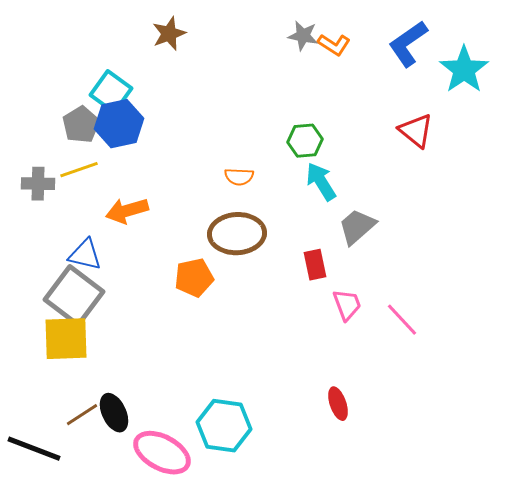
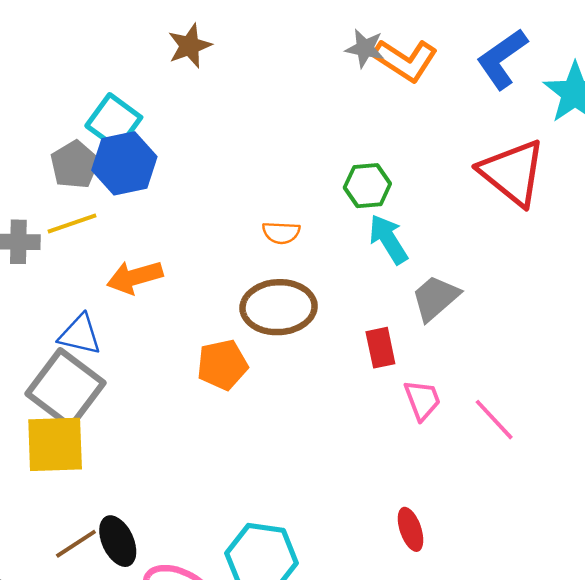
orange L-shape: (334, 45) -> (405, 60), size x1.5
red triangle: (416, 131) -> (512, 173), size x1.5

